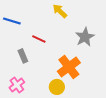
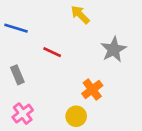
gray rectangle: (23, 56) -> (17, 75), moved
orange cross: (69, 67) -> (92, 90), size x0.7

